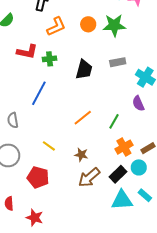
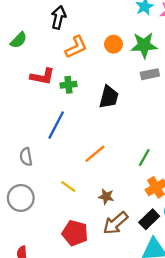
gray rectangle: (118, 62) -> (150, 74), moved
orange line: (83, 118) -> (95, 154), moved
red pentagon: (38, 177) -> (75, 233), moved

